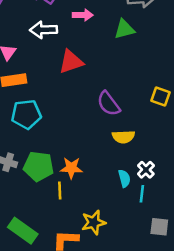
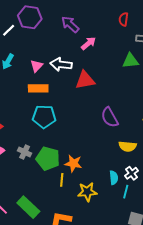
pink arrow: (83, 15) -> (89, 43), moved, turned -49
white arrow: (43, 30) -> (61, 64), moved
yellow semicircle: (123, 137) -> (128, 146), moved
yellow star: (94, 222) -> (87, 192), moved

